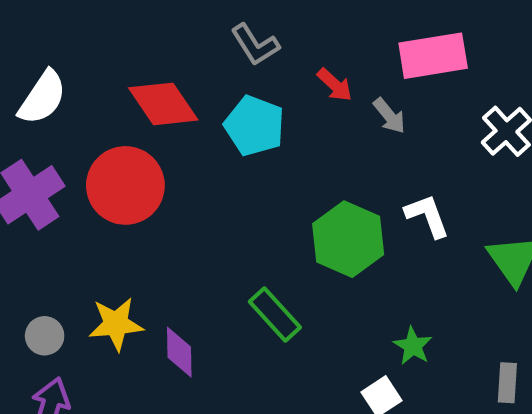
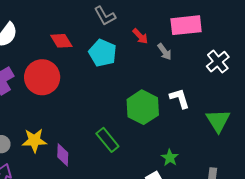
red diamond: (163, 104) -> (61, 41), size x0.7

